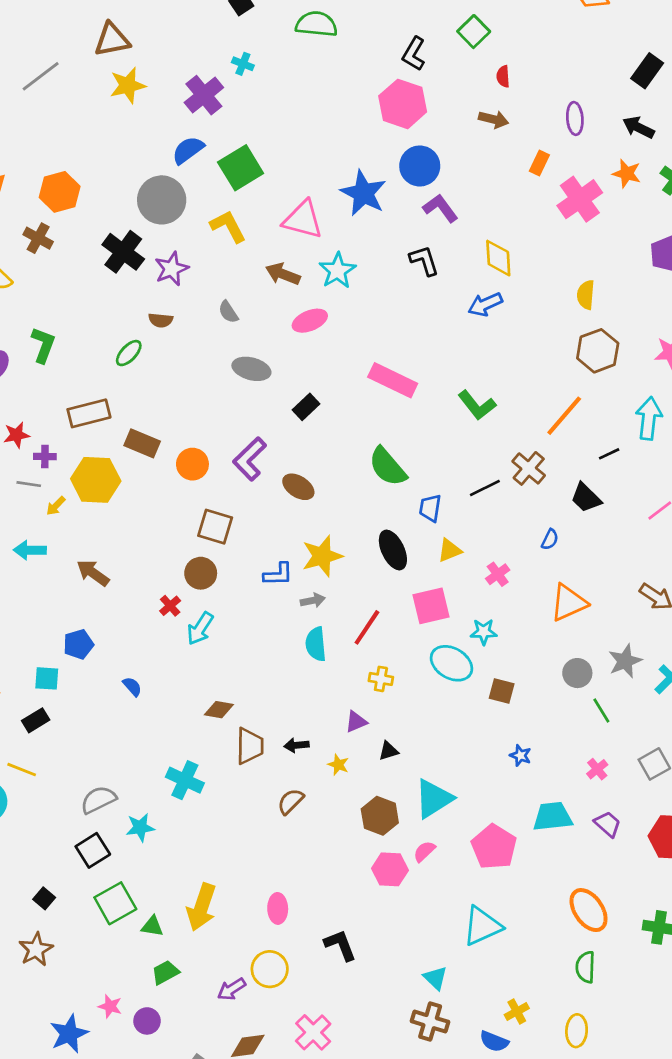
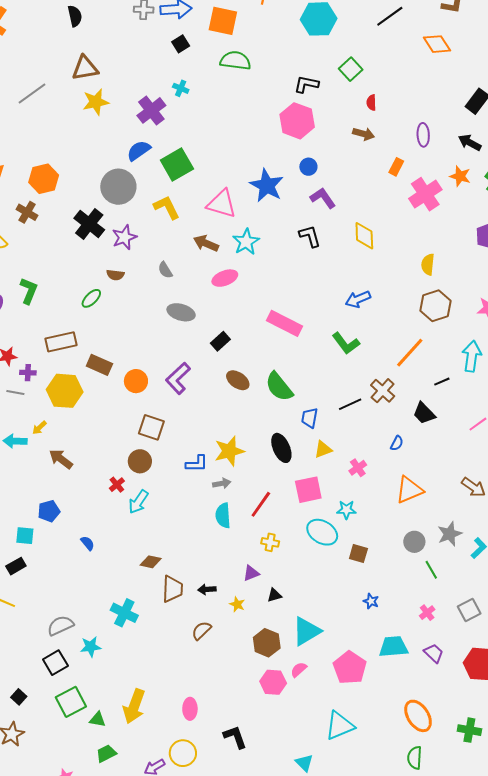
black L-shape: (414, 54) -> (306, 84), turned 70
blue circle: (420, 166) -> (308, 167), size x0.6
blue arrow: (485, 304) -> (358, 299), moved
brown ellipse: (298, 487) -> (238, 380), moved
yellow arrow: (56, 506) -> (39, 428), moved

